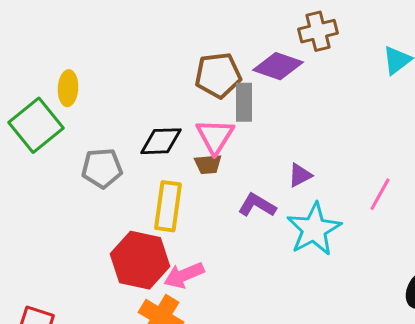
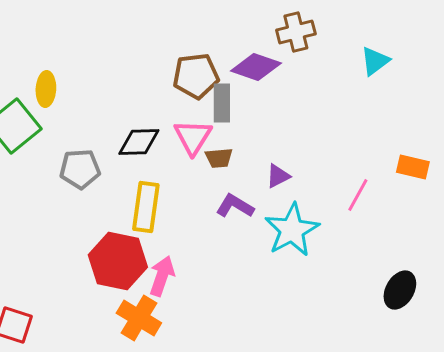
brown trapezoid: (208, 164) -> (219, 158), moved
pink arrow: (184, 275) -> (162, 276), turned 132

